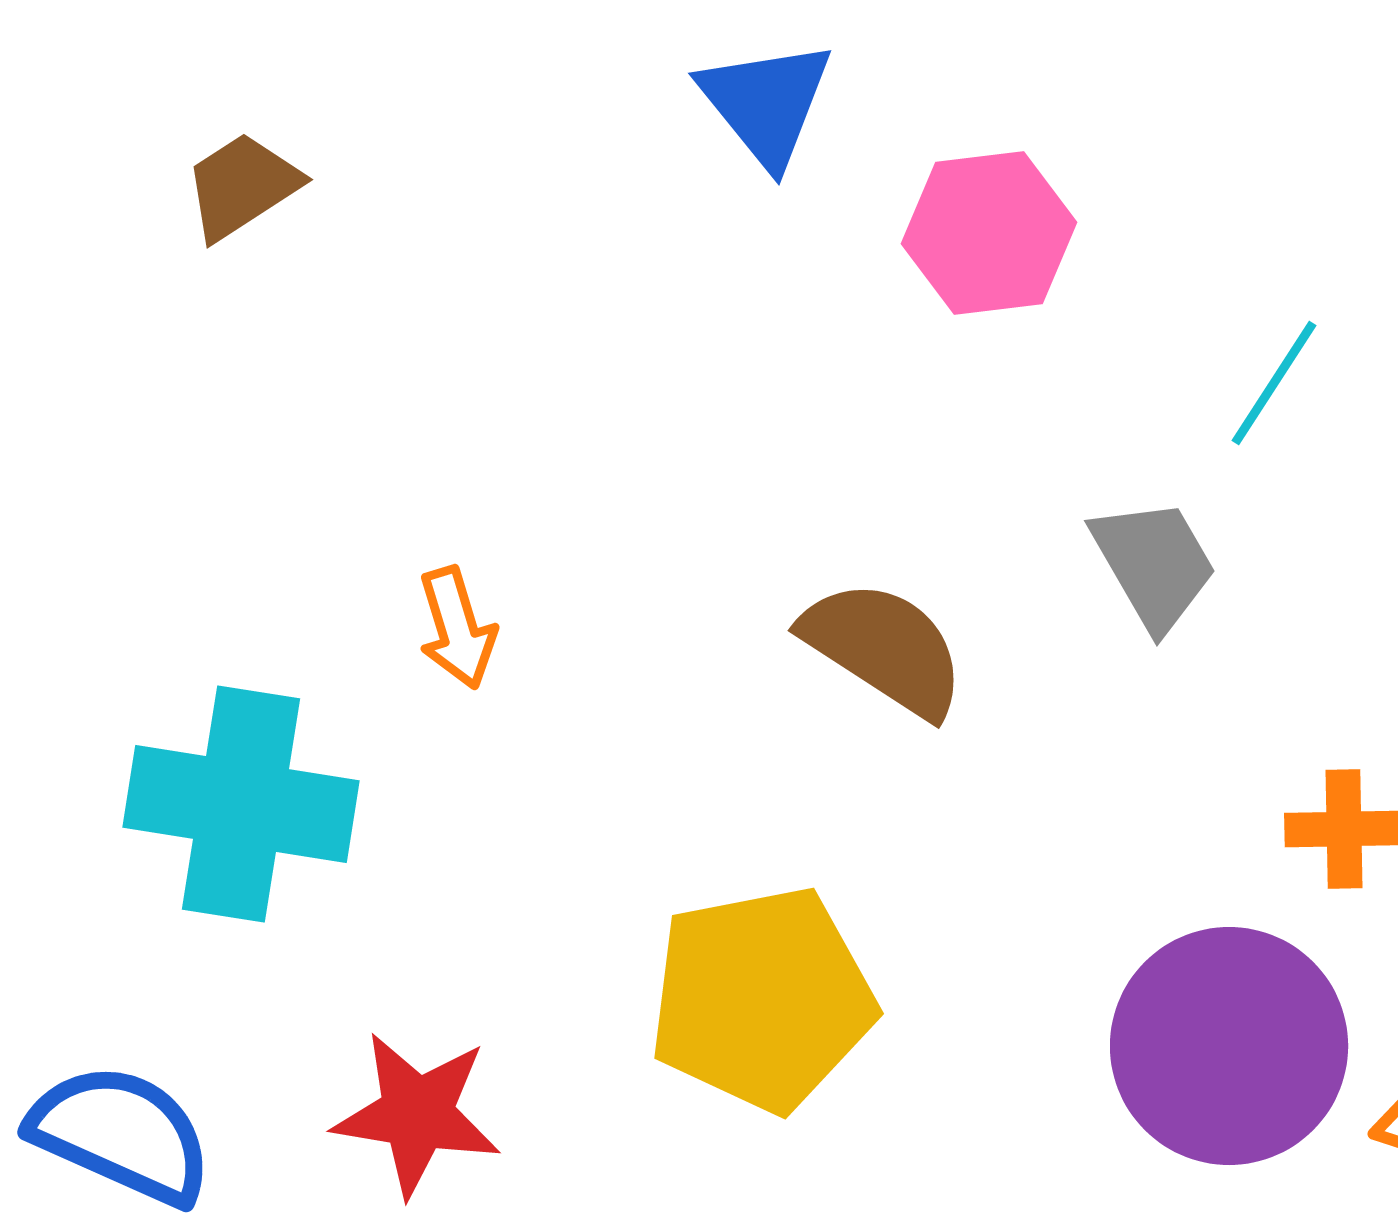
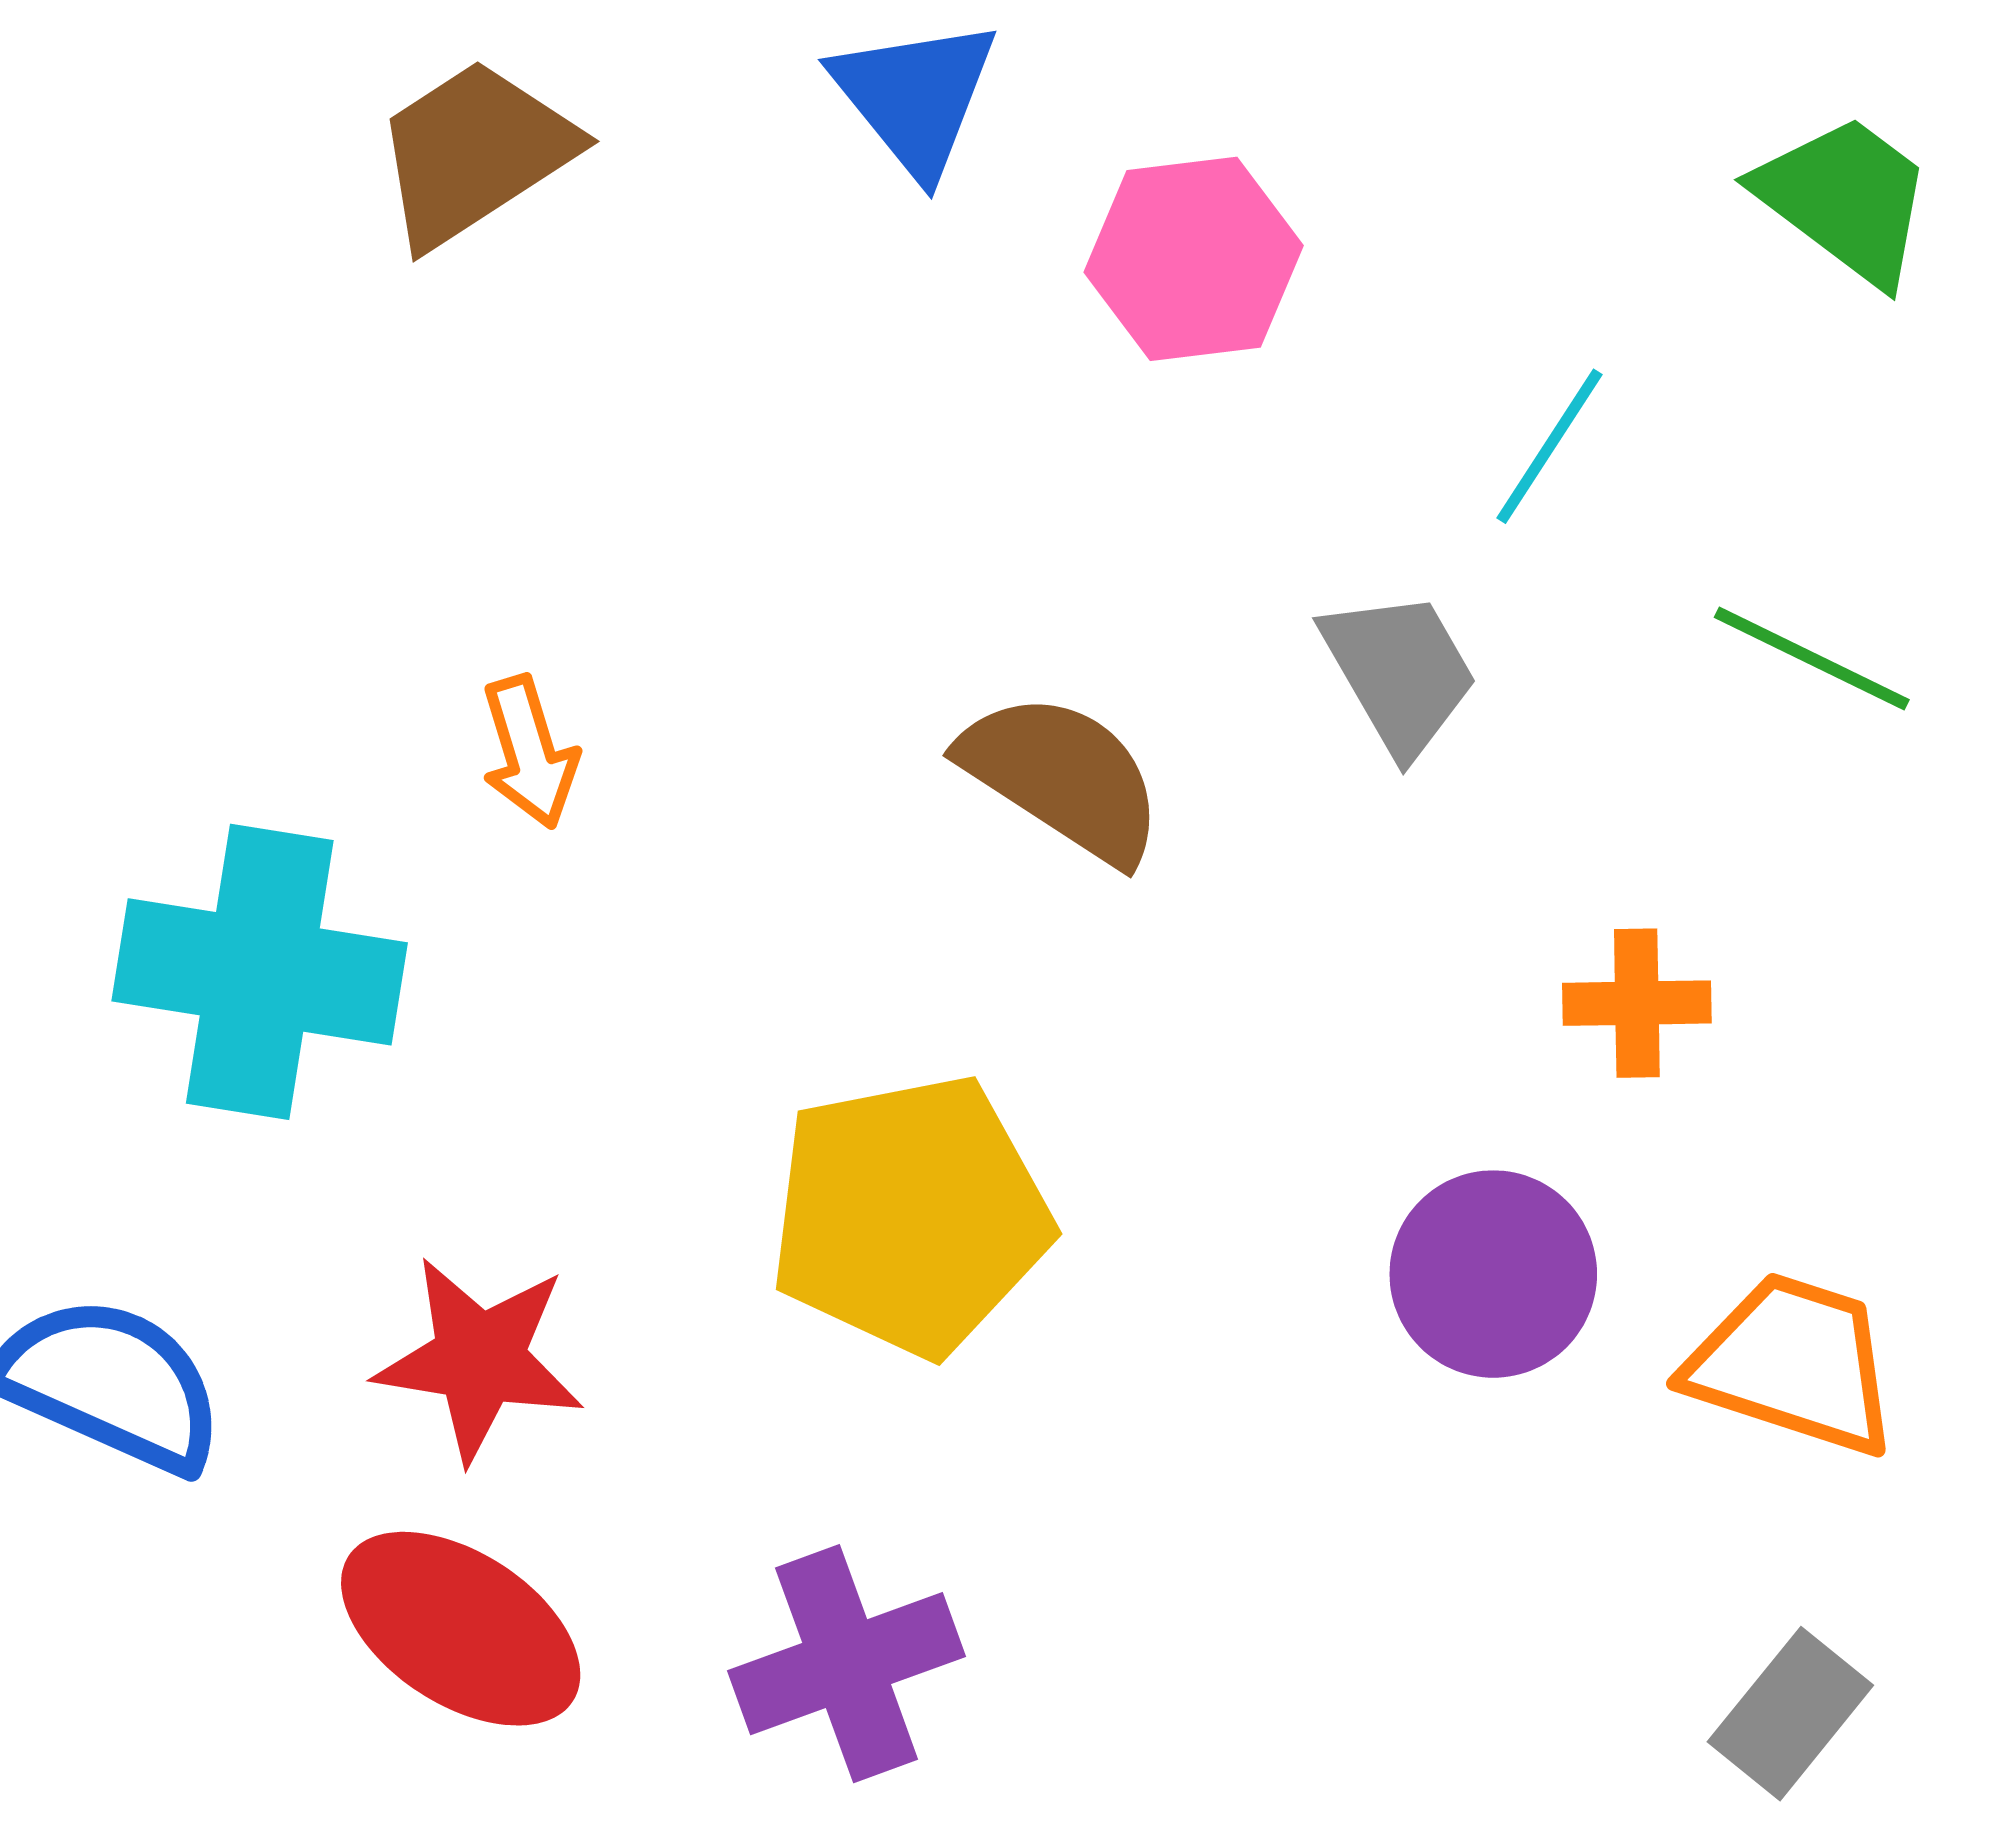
brown trapezoid: (242, 186) -> (474, 153), moved, size x1.4
purple circle: (1229, 1046) -> (1493, 1274), size x0.7

